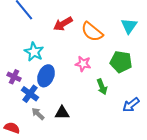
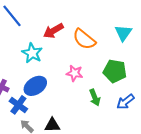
cyan star: (34, 52) -> (32, 53), moved
blue ellipse: (46, 76) -> (35, 86), turned 35
blue arrow: (131, 105) -> (125, 102), moved

